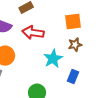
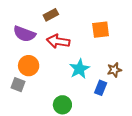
brown star: (75, 45) -> (114, 70), moved

